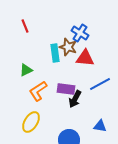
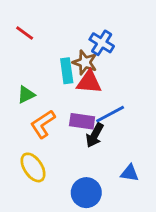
red line: (25, 26) -> (25, 33), turned -32
red triangle: (85, 58) -> (89, 82), moved
blue line: (100, 84) -> (110, 114), moved
yellow ellipse: (31, 122) -> (33, 167), turned -65

